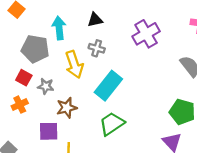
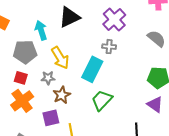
black triangle: (95, 20) -> (69, 17), size x1.6
gray cross: (97, 48) -> (109, 47), moved
gray star: (46, 86) -> (48, 78), moved
orange cross: (20, 105) -> (22, 101), size x1.6

